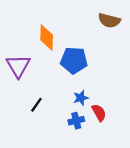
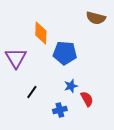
blue cross: (76, 121) -> (60, 110), moved

